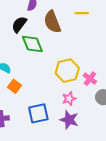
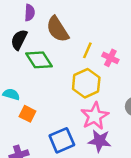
yellow line: (82, 13) -> (87, 50), moved, turned -56
pink cross: (90, 79) -> (110, 58), moved
pink star: (69, 99) -> (95, 116), size x1.6

